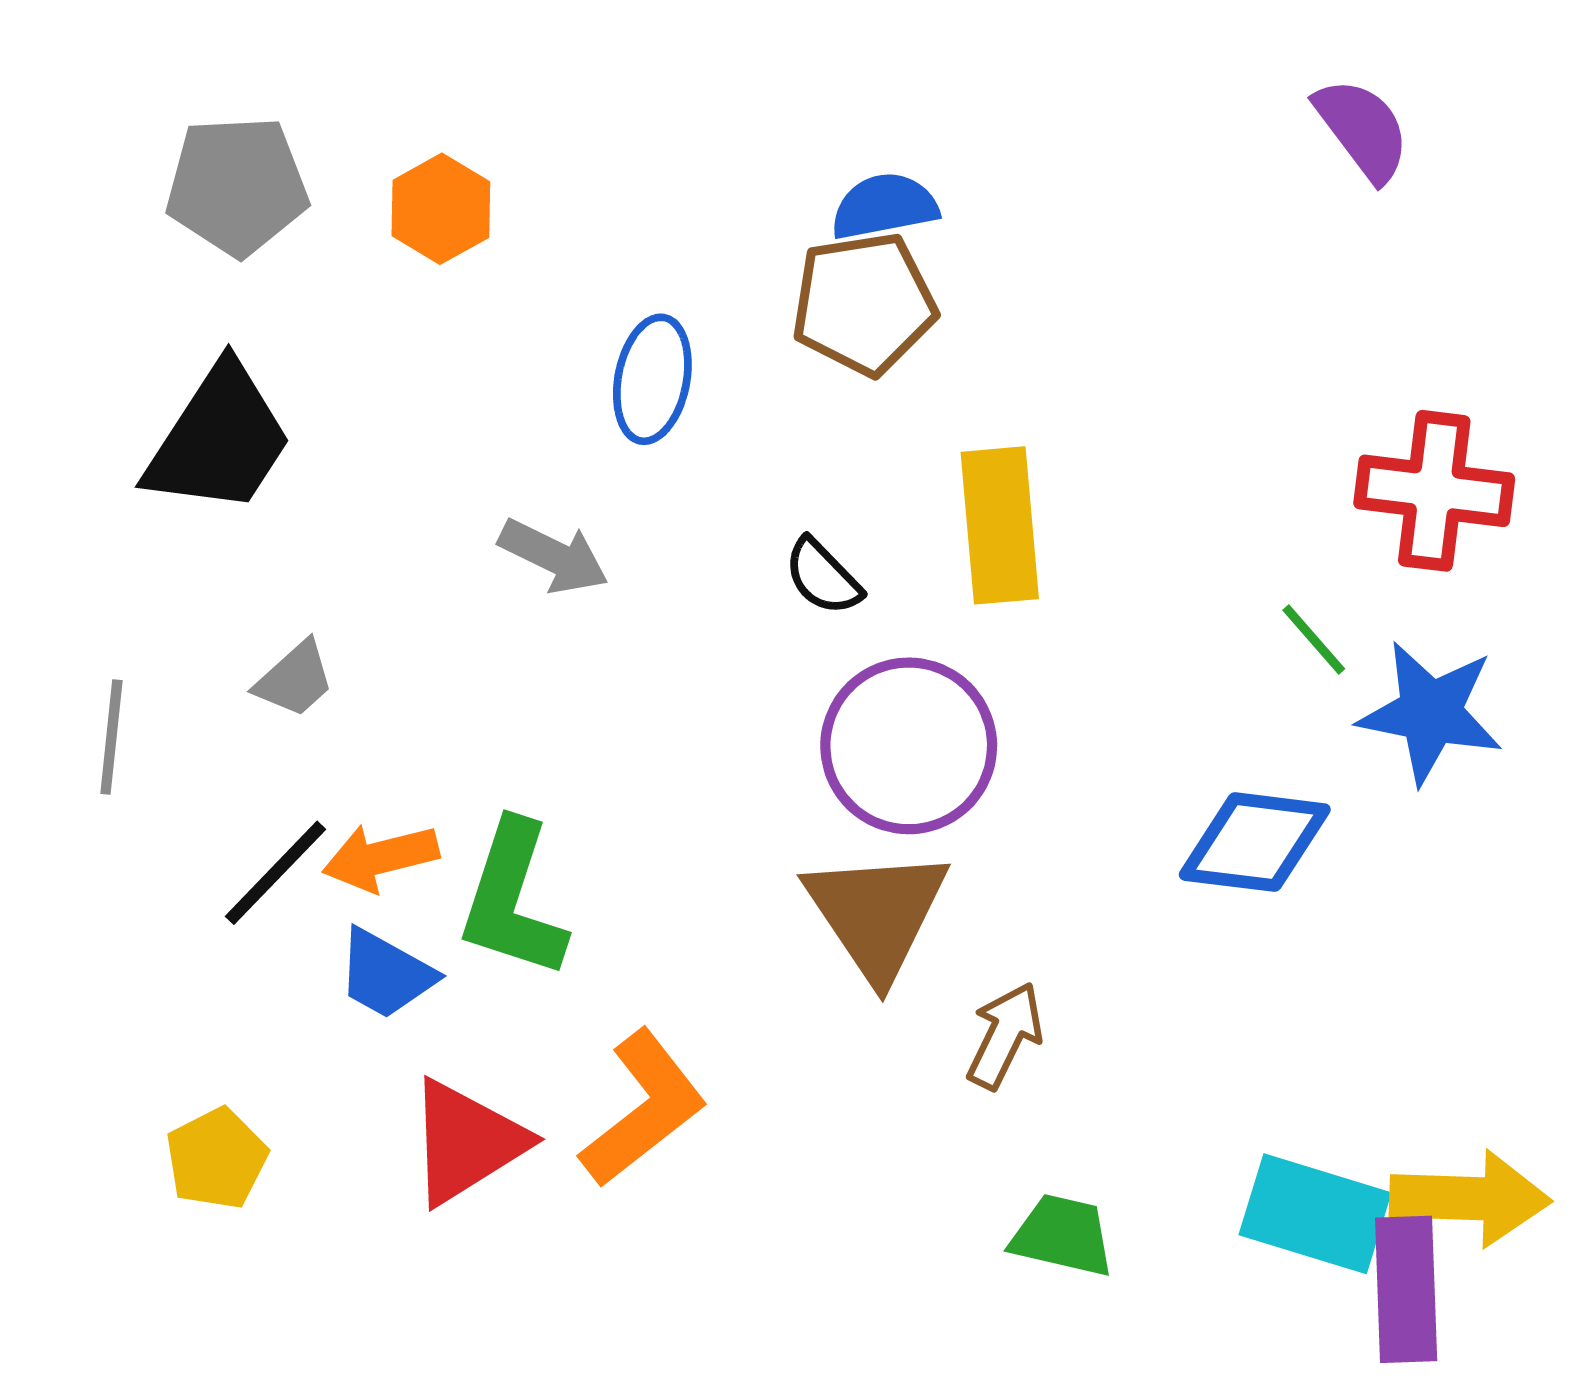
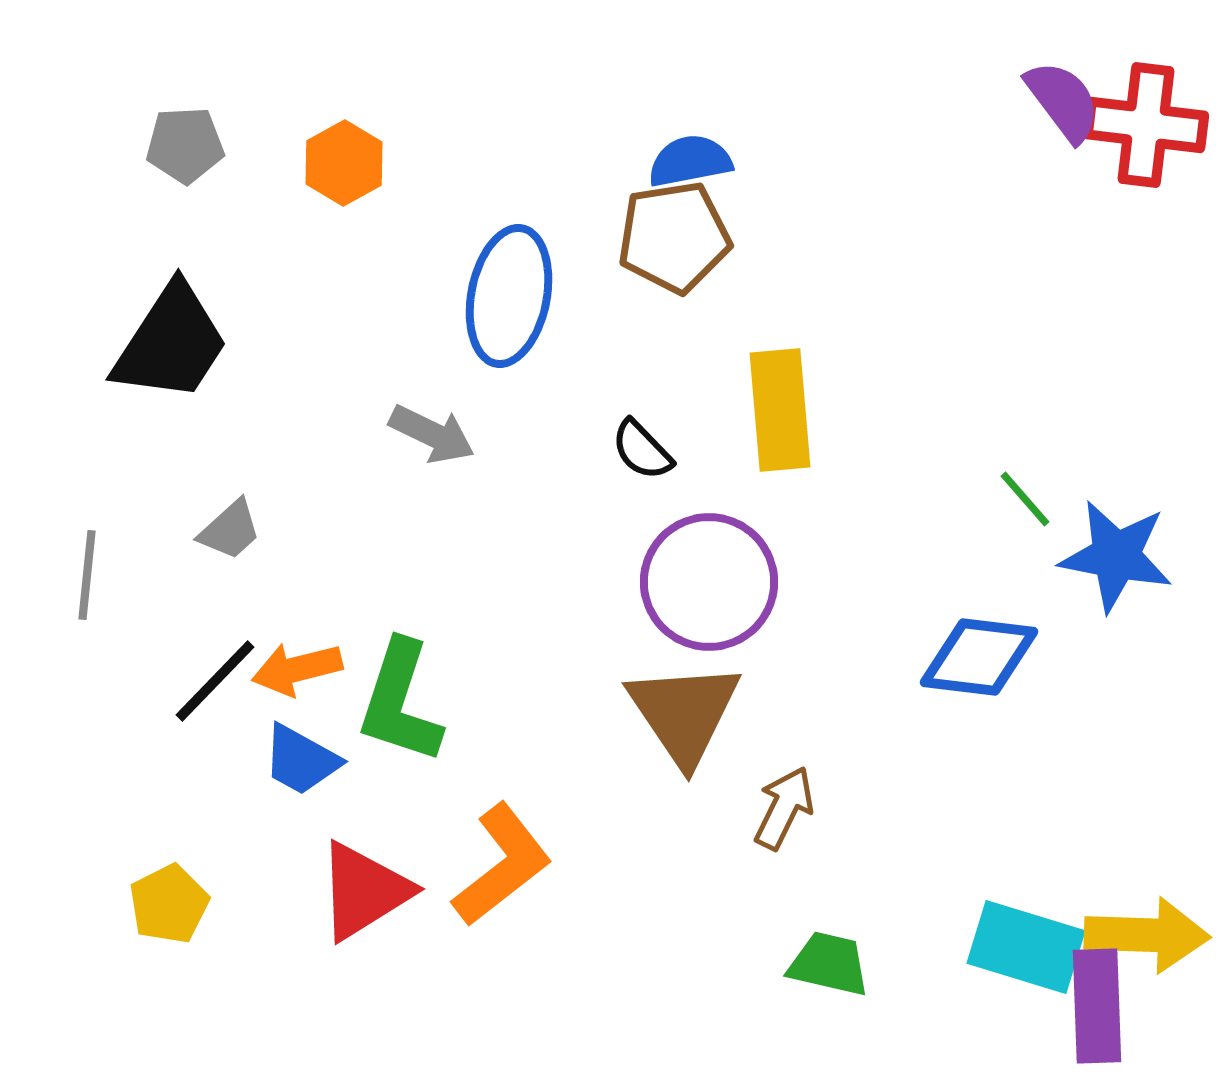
gray pentagon: (237, 186) -> (185, 145), size x0.7
blue ellipse: (652, 379) -> (509, 296), size x1.4
red cross: (1434, 491) -> (1146, 125), moved

